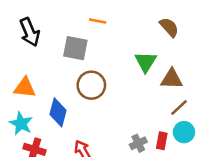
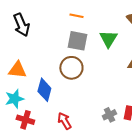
gray square: (75, 48) -> (77, 41), moved
green triangle: (146, 62) -> (108, 39), moved
cyan star: (21, 123) -> (14, 99), turned 30

